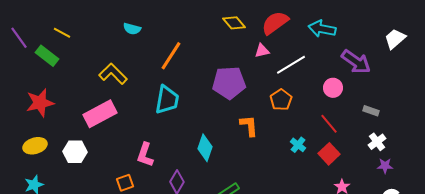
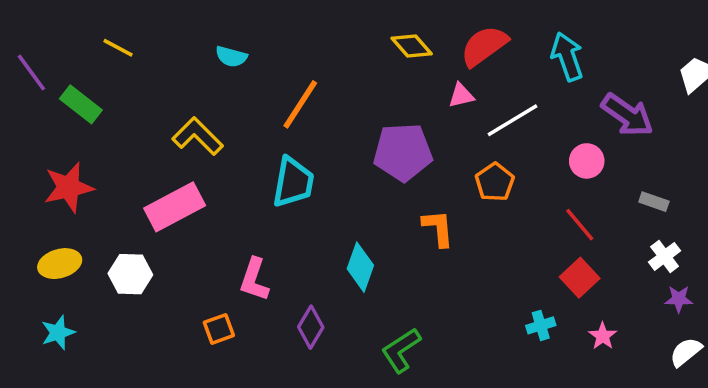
cyan arrow: (322, 29) -> (567, 57), turned 60
yellow line: (62, 33) -> (118, 48), moved
cyan cross: (298, 145) -> (541, 325), moved, turned 35

